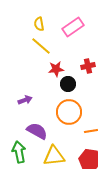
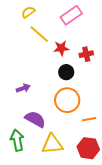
yellow semicircle: (39, 24) -> (28, 12), moved, turned 64
red star: (56, 69) -> (61, 48), moved

